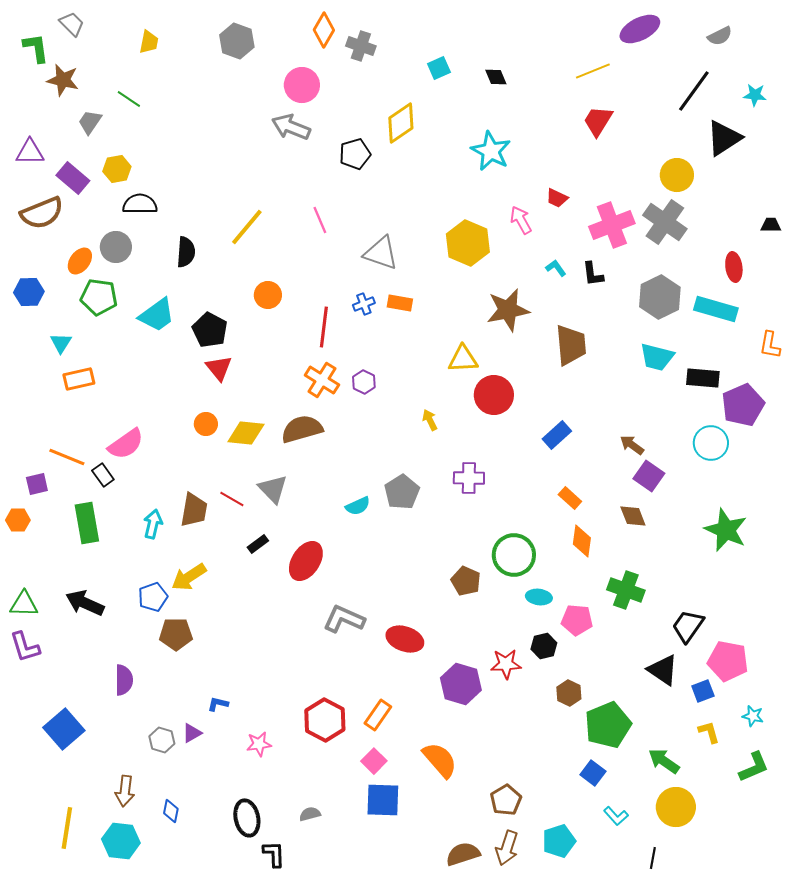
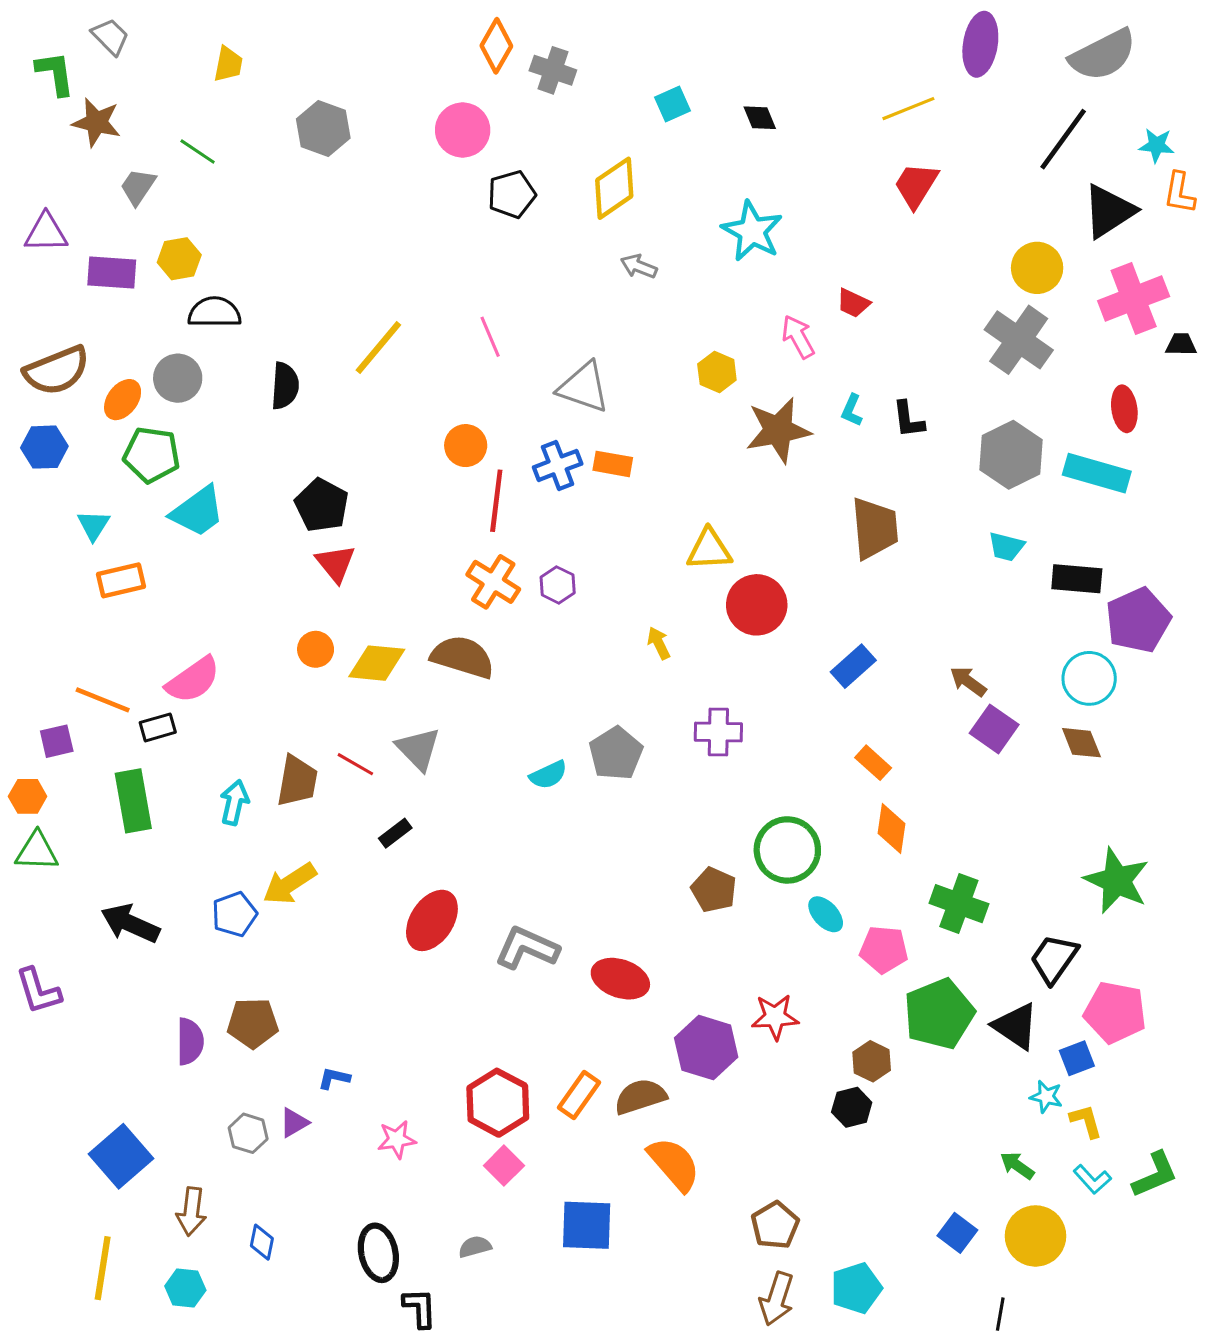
purple ellipse: (640, 29) -> (980, 44), turned -54
gray semicircle: (720, 36) -> (1103, 55), size x1.8
gray hexagon: (237, 41) -> (323, 128), moved
gray arrow: (291, 127) -> (639, 266), moved, size x0.6
black pentagon: (355, 154) -> (512, 194), moved
purple rectangle: (73, 178) -> (112, 272), turned -36
brown semicircle: (42, 213) -> (57, 371), moved
pink cross: (612, 225) -> (1134, 299), moved
yellow hexagon: (468, 243) -> (717, 372), size x0.6
cyan L-shape: (556, 268) -> (852, 410), turned -120
orange circle: (268, 295) -> (466, 446), moved
blue cross: (364, 304) -> (558, 465), size x1.4
brown star: (508, 310) -> (778, 430), moved
cyan trapezoid: (157, 315) -> (198, 511), moved
orange L-shape: (770, 345) -> (1179, 193), moved
cyan trapezoid: (657, 357) -> (1006, 547), size x0.7
brown semicircle: (302, 429) -> (463, 657), turned 33
black rectangle: (103, 475) -> (158, 727), turned -70
brown diamond: (633, 516) -> (1081, 743), moved
green star: (726, 530) -> (1117, 881), moved
red ellipse: (306, 561) -> (432, 920), moved
cyan ellipse: (539, 597) -> (826, 914), turned 40
green triangle: (24, 604) -> (37, 851), moved
brown pentagon: (176, 634) -> (253, 1023), moved
black hexagon: (544, 646) -> (852, 1107), moved
cyan star: (753, 716) -> (1046, 1097), moved
green pentagon: (608, 725) -> (939, 1014), moved
blue square: (64, 729) -> (121, 1156), moved
pink square: (374, 761) -> (504, 1166), moved
green arrow: (664, 761) -> (1017, 1166), size x0.7
blue square: (593, 773) -> (957, 1233), moved
cyan L-shape: (616, 816) -> (1092, 1179), moved
cyan hexagon: (121, 841) -> (185, 1288), size x0.7
brown semicircle: (463, 854) -> (640, 1097), moved

